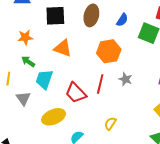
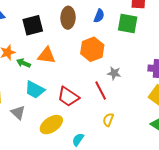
green arrow: (28, 62) -> (23, 63), moved
cyan trapezoid: (44, 79) -> (35, 90), turned -70
red line: (100, 84) -> (101, 91), moved, turned -30

